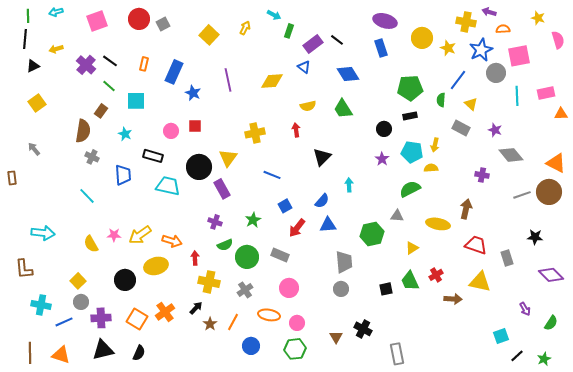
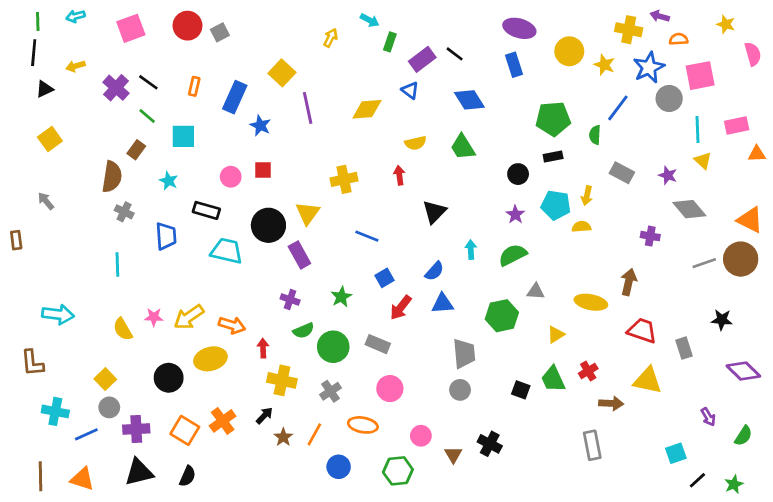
yellow square: (209, 35) -> (282, 73), moved
yellow triangle: (471, 104) -> (703, 161), moved
green semicircle: (410, 189) -> (513, 255), moved
cyan line: (87, 196) -> (117, 264), turned 42
black square: (386, 289) -> (521, 390), turned 32
pink circle: (297, 323) -> (421, 436), moved
gray rectangle: (397, 354) -> (592, 445), moved

